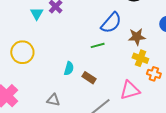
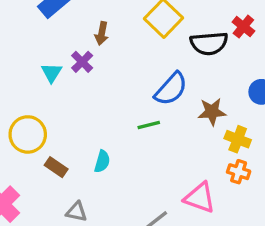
yellow cross: (140, 58) -> (238, 139), moved
brown rectangle: (89, 78) -> (56, 167), moved
pink triangle: (130, 90) -> (200, 198), turned 35

